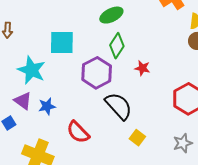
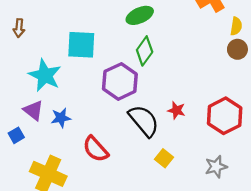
red star: (142, 68) -> (176, 110), moved

